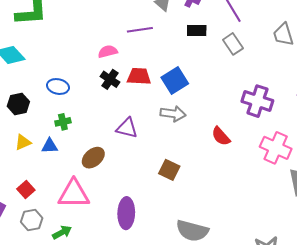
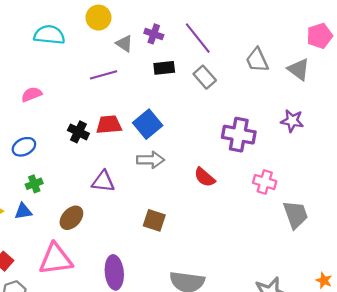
pink semicircle: (108, 52) -> (32, 94), moved
blue ellipse: (58, 87) -> (24, 147), turned -30
pink cross: (276, 148) -> (265, 182), size x0.7

